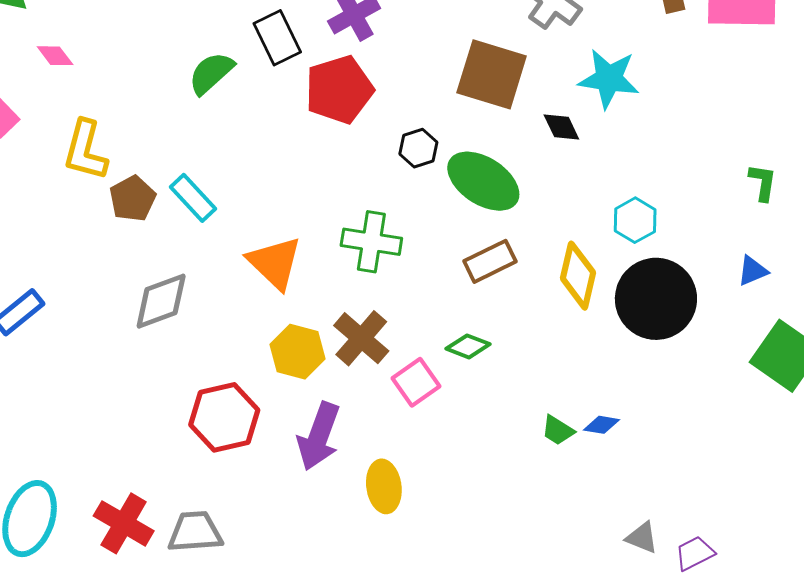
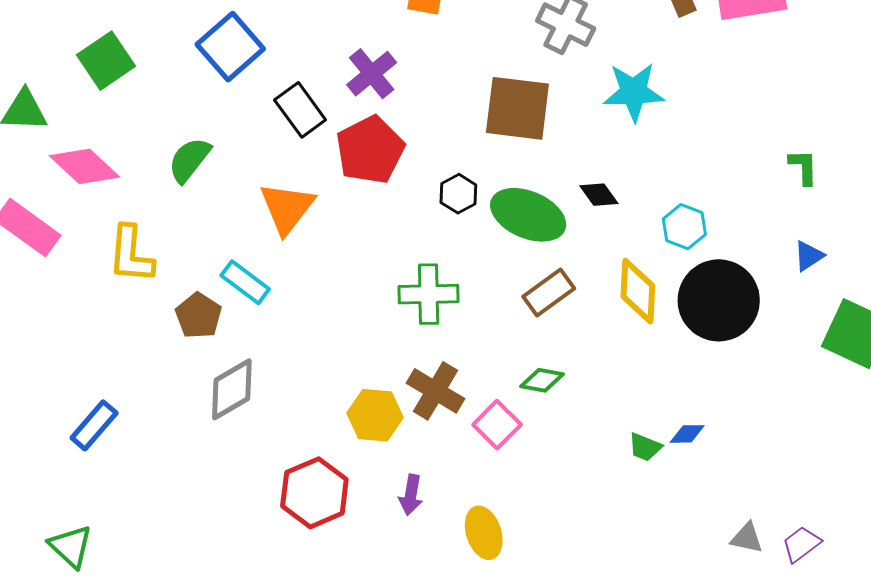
pink diamond: (55, 56) -> (85, 166), size x1.8
green semicircle: (211, 73) -> (189, 160), moved
black diamond: (561, 127) -> (599, 195), moved
brown pentagon: (133, 199) -> (198, 316), moved
orange triangle: (275, 263) -> (287, 208), moved, turned 34
purple arrow: (319, 436) -> (411, 495), size x0.6

